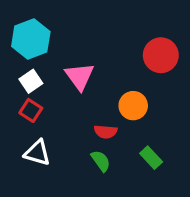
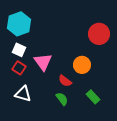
pink triangle: (80, 76) -> (43, 62), moved
white square: (31, 81) -> (19, 50), turned -32
red semicircle: (106, 132) -> (65, 81), turned 32

